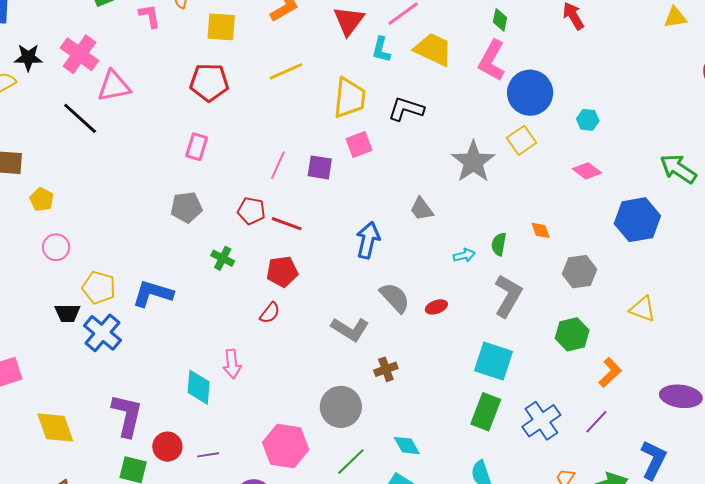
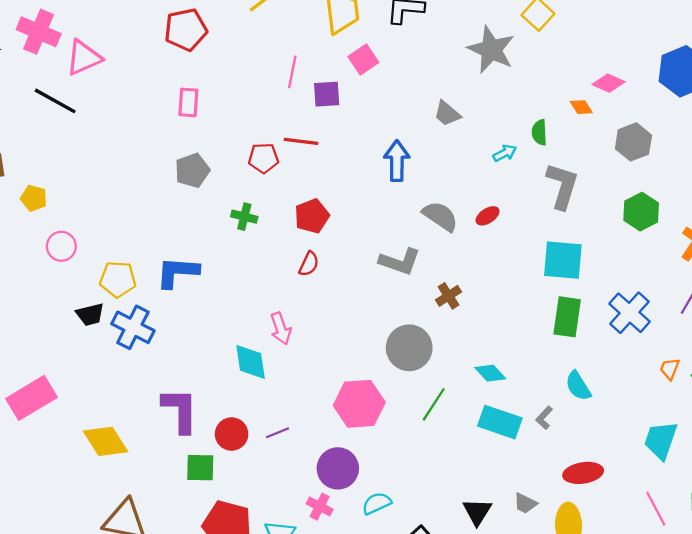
pink line: (278, 165) -> (292, 72), moved
pink diamond: (587, 171) -> (609, 83), moved
red line: (287, 224) -> (301, 141), moved

